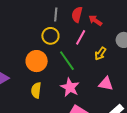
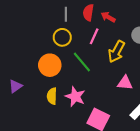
yellow arrow: (100, 54) -> (116, 52), size x1.5
pink star: (70, 87) -> (75, 97), moved

